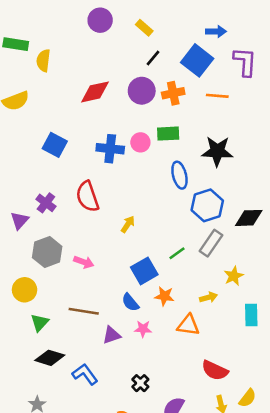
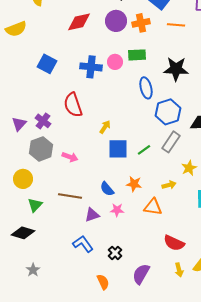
purple cross: (46, 203) -> (43, 121), moved
blue square: (144, 271) -> (118, 149), moved, turned 30
black diamond: (50, 358) -> (23, 233), moved
blue L-shape: (85, 374) -> (83, 244), moved

